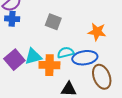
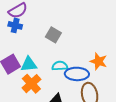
orange star: (97, 32) -> (99, 61), moved
orange cross: (49, 65) -> (31, 84), moved, turned 36

